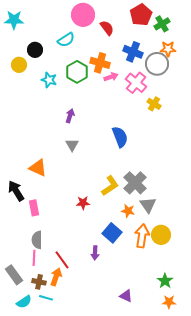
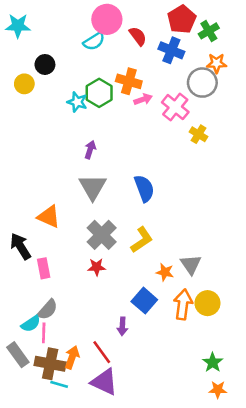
cyan semicircle: (66, 40) -> (94, 41), moved
blue cross: (133, 52) -> (171, 50), moved
cyan star: (49, 80) -> (77, 102), moved
blue semicircle: (120, 137) -> (144, 188), moved
gray triangle: (72, 145) -> (93, 187), size x1.6
gray cross: (135, 183) -> (102, 235), moved
red star: (83, 203) -> (97, 267), moved
gray semicircle: (37, 240) -> (48, 310), turned -138
red line: (62, 260) -> (102, 352), moved
brown cross: (39, 282) -> (50, 364), size x1.6
purple triangle: (126, 296) -> (104, 382), moved, size x1.6
cyan semicircle: (24, 302) -> (31, 324), moved

